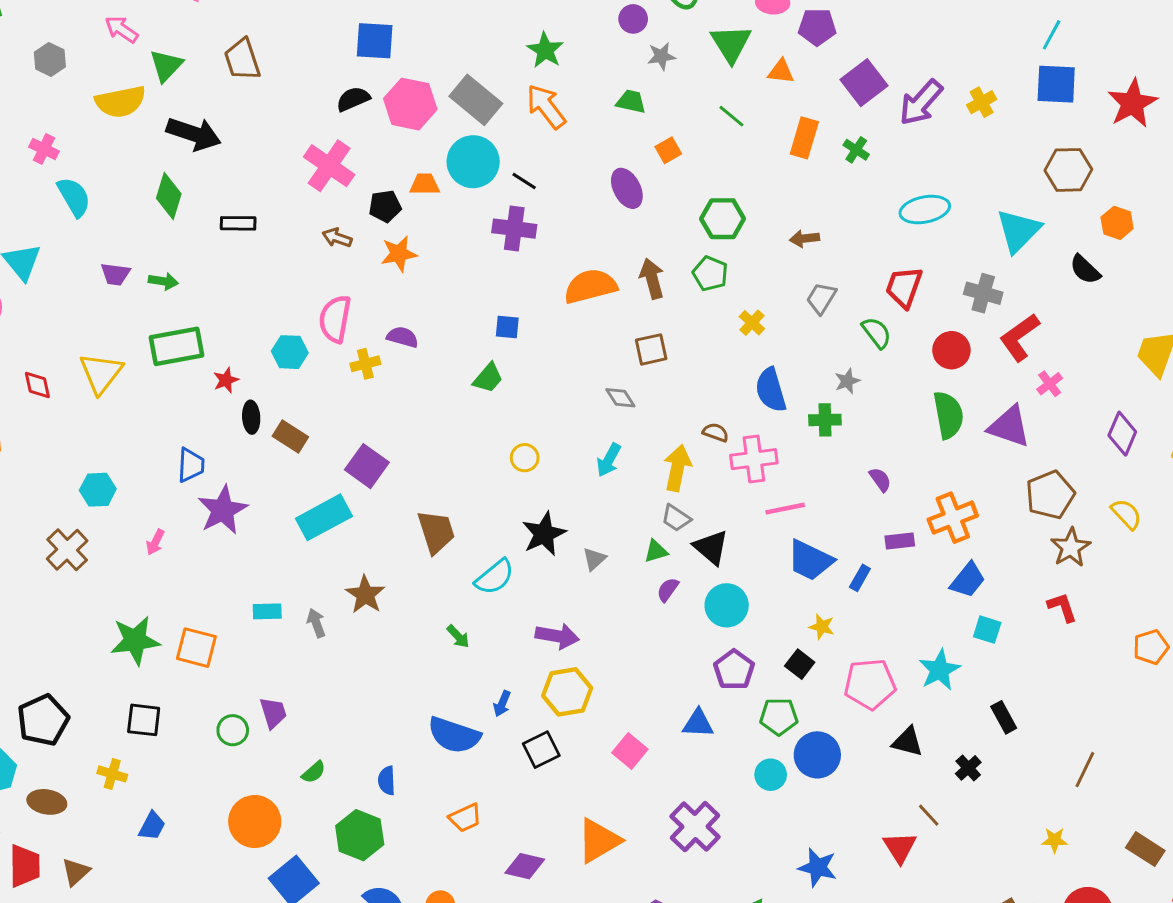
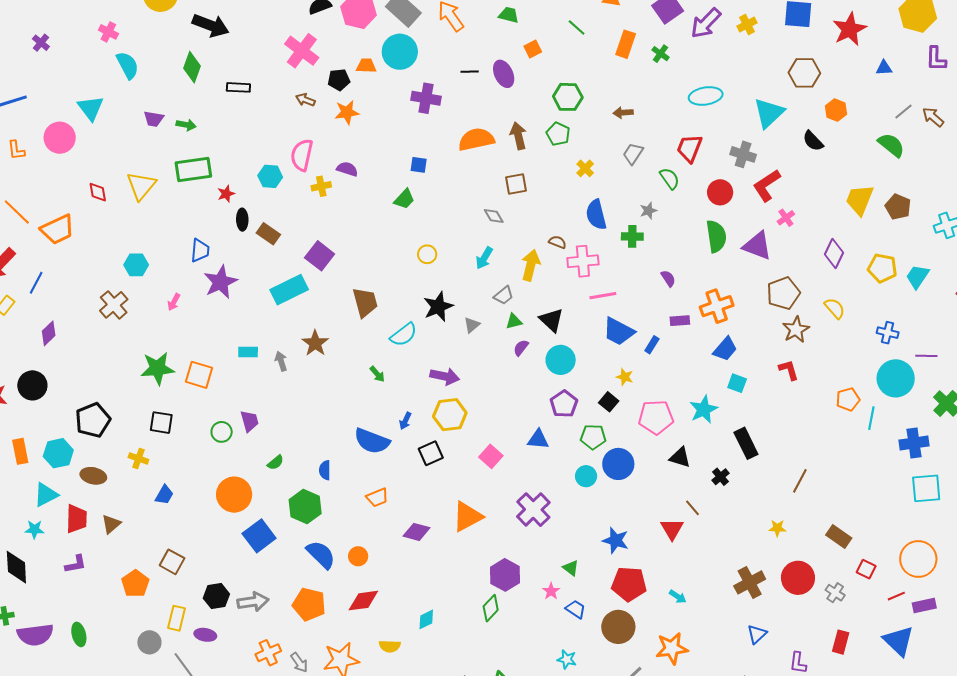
black line: (524, 181) -> (470, 72), moved, turned -36
gray trapezoid: (676, 518) -> (504, 295), moved, turned -75
black rectangle: (1004, 717) -> (746, 443), size x1.4

